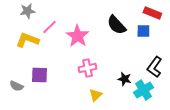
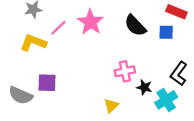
pink star: (77, 36) -> (91, 22), moved
pink cross: (87, 68) -> (125, 71), moved
gray semicircle: (16, 86) -> (21, 95), size x1.5

